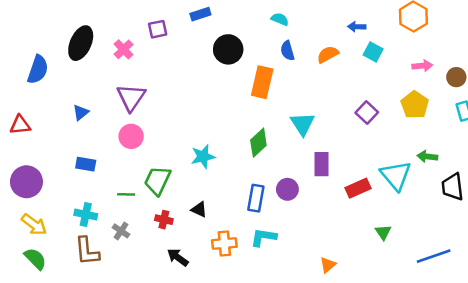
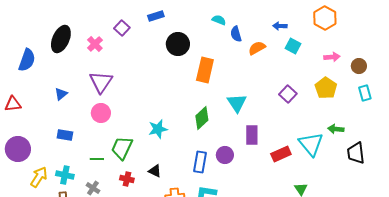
purple square: (158, 29) -> (122, 28), turned -35
blue semicircle: (287, 51) -> (236, 34), moved
yellow arrow: (34, 225) -> (39, 177), moved, turned -95

